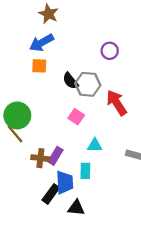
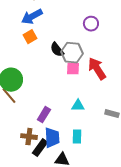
orange square: (39, 66) -> (30, 37), turned -32
pink square: (76, 117) -> (73, 69), moved, turned -32
brown cross: (40, 158) -> (29, 137), moved
cyan rectangle: (85, 171) -> (77, 137), moved

